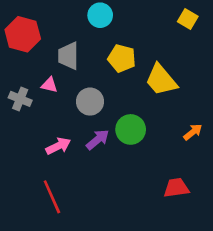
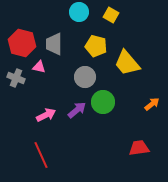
yellow square: (188, 19) -> (111, 15), moved
red hexagon: (23, 34) -> (22, 43), moved
gray circle: (90, 102) -> (85, 77), moved

